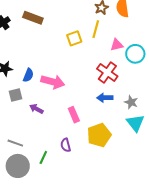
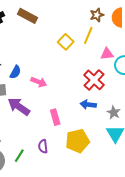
yellow square: (74, 38) -> (66, 42), turned -35
pink arrow: (53, 82) -> (39, 82), size x0.7
purple arrow: (36, 109) -> (19, 107), size x1.6

